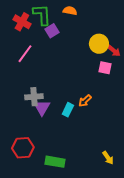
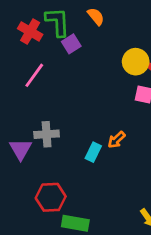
orange semicircle: (70, 11) -> (96, 16), turned 40
purple triangle: (42, 108) -> (21, 149), moved
red hexagon: (23, 148) -> (51, 197), moved

